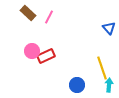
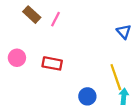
pink circle: (32, 51) -> (17, 58), moved
red rectangle: (46, 56) -> (52, 63), turned 36

